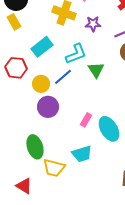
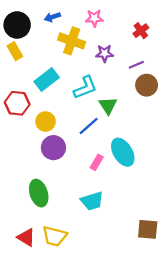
blue line: (63, 77) -> (89, 126), moved
cyan ellipse: (109, 129) -> (123, 152), moved
yellow trapezoid: (54, 168) -> (55, 236), moved

